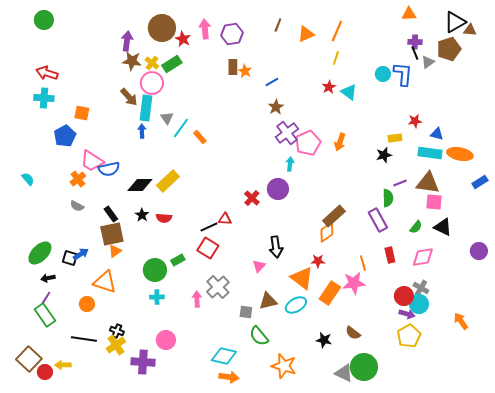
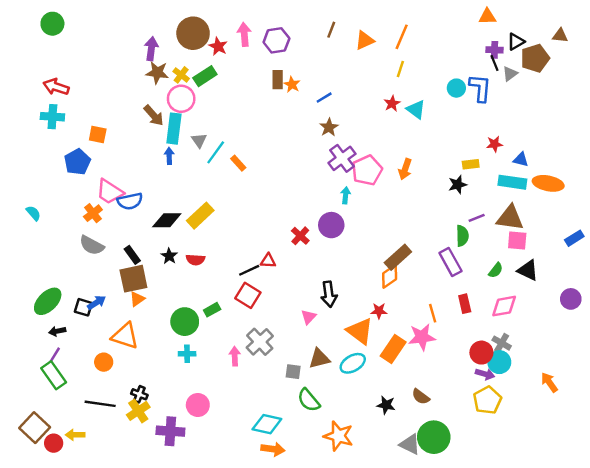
black triangle: (455, 22) -> (516, 42), moved, size x0.7
blue rectangle: (480, 182) -> (574, 238), moved
gray semicircle: (77, 206) -> (92, 245), size x1.5

